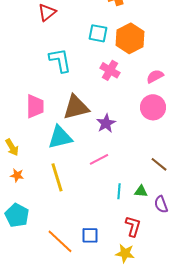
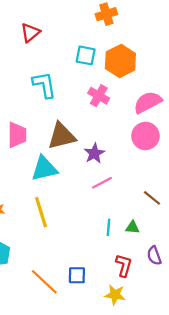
pink semicircle: (155, 76) -> (148, 102), size x1.5
pink line: (99, 159) -> (102, 183), moved
purple semicircle: (161, 204) -> (154, 256), moved

